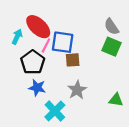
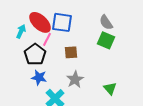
blue square: (63, 42) -> (62, 22), moved
green triangle: (116, 100) -> (110, 88), turned 40

